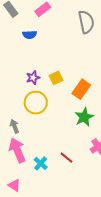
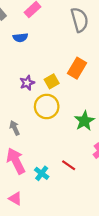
orange rectangle: (81, 89) -> (77, 68), moved
yellow circle: (36, 103) -> (47, 107), moved
gray arrow: (14, 126) -> (15, 128), moved

